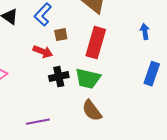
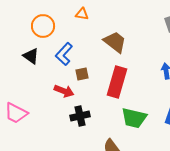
green trapezoid: (88, 79) -> (134, 118), moved

